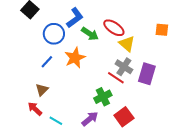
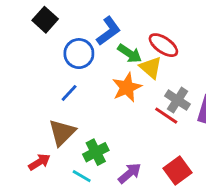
yellow triangle: (127, 44) -> (151, 68), moved
orange star: (75, 58) -> (127, 87), moved
brown triangle: (42, 90) -> (62, 132), size x1.5
green cross: (103, 97) -> (96, 152), moved
red arrow: (35, 109) -> (39, 162), moved, turned 105

